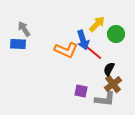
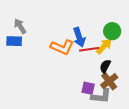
yellow arrow: (97, 24) -> (104, 46), moved
red line: (93, 52) -> (89, 49), turned -48
purple square: (81, 91) -> (88, 88), moved

